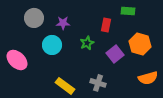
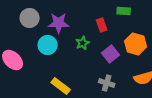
purple star: (63, 23) -> (59, 23), size x1.5
red rectangle: (106, 25) -> (102, 25), turned -32
gray cross: (98, 83) -> (107, 83), moved

